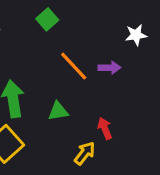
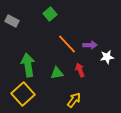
white star: (136, 35) -> (107, 57), moved
red arrow: (105, 128) -> (80, 70), moved

